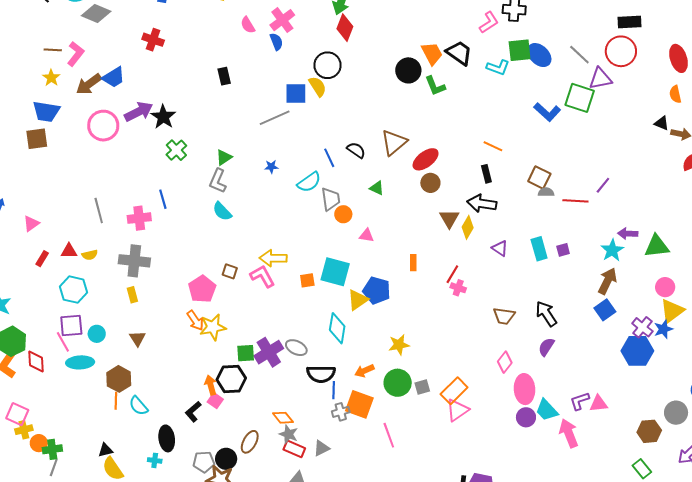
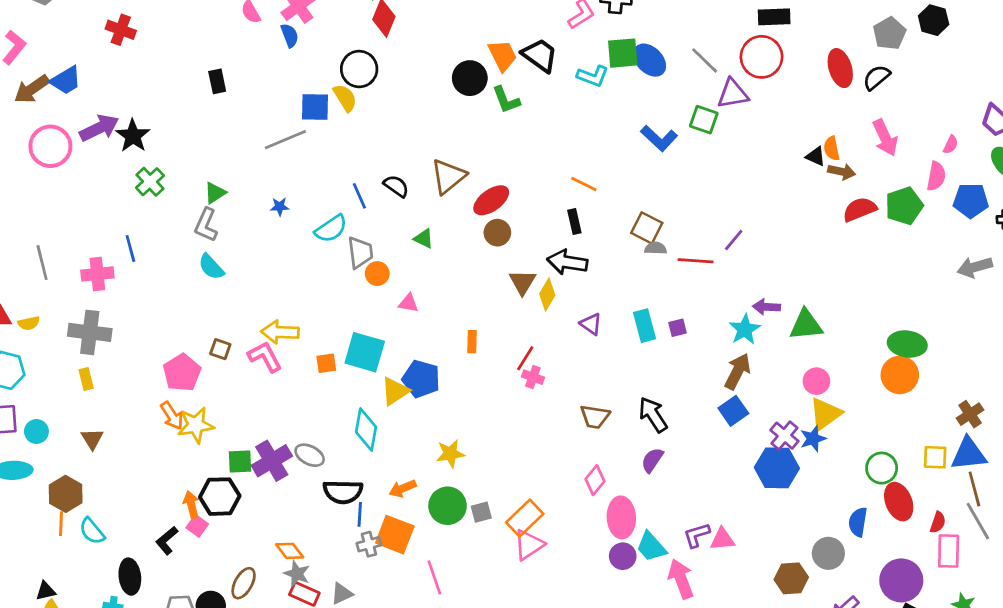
orange semicircle: (675, 94) -> (832, 148), moved
green square: (580, 98) -> (704, 120), size x0.7

